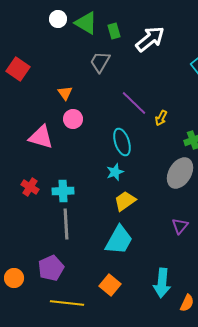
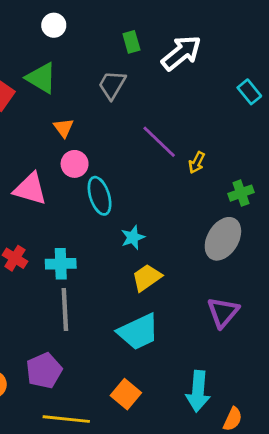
green triangle: (86, 23) -> (41, 78), moved
cyan ellipse: (122, 142) -> (100, 196), moved
purple triangle: (180, 226) -> (223, 312), size x1.4
cyan trapezoid: (119, 240) -> (138, 332), turned 36

